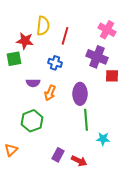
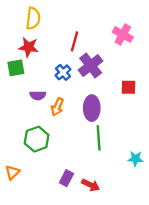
yellow semicircle: (43, 26) -> (33, 18), moved
purple cross: (97, 57) -> (91, 66), moved, turned 30
blue cross: (55, 63) -> (63, 72), turned 32
cyan star: (103, 139) -> (135, 159), moved

